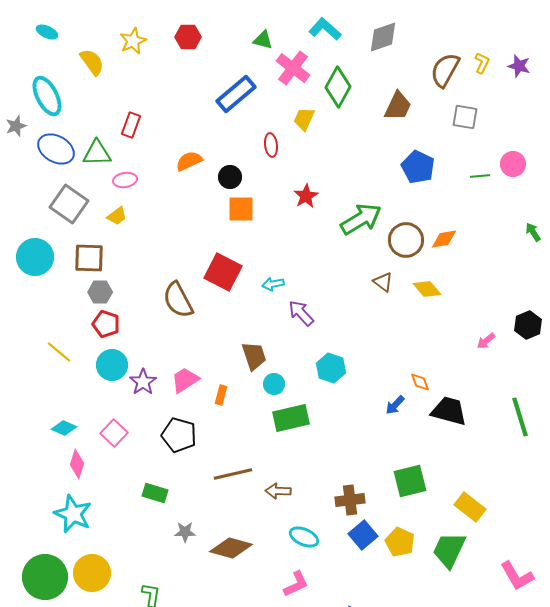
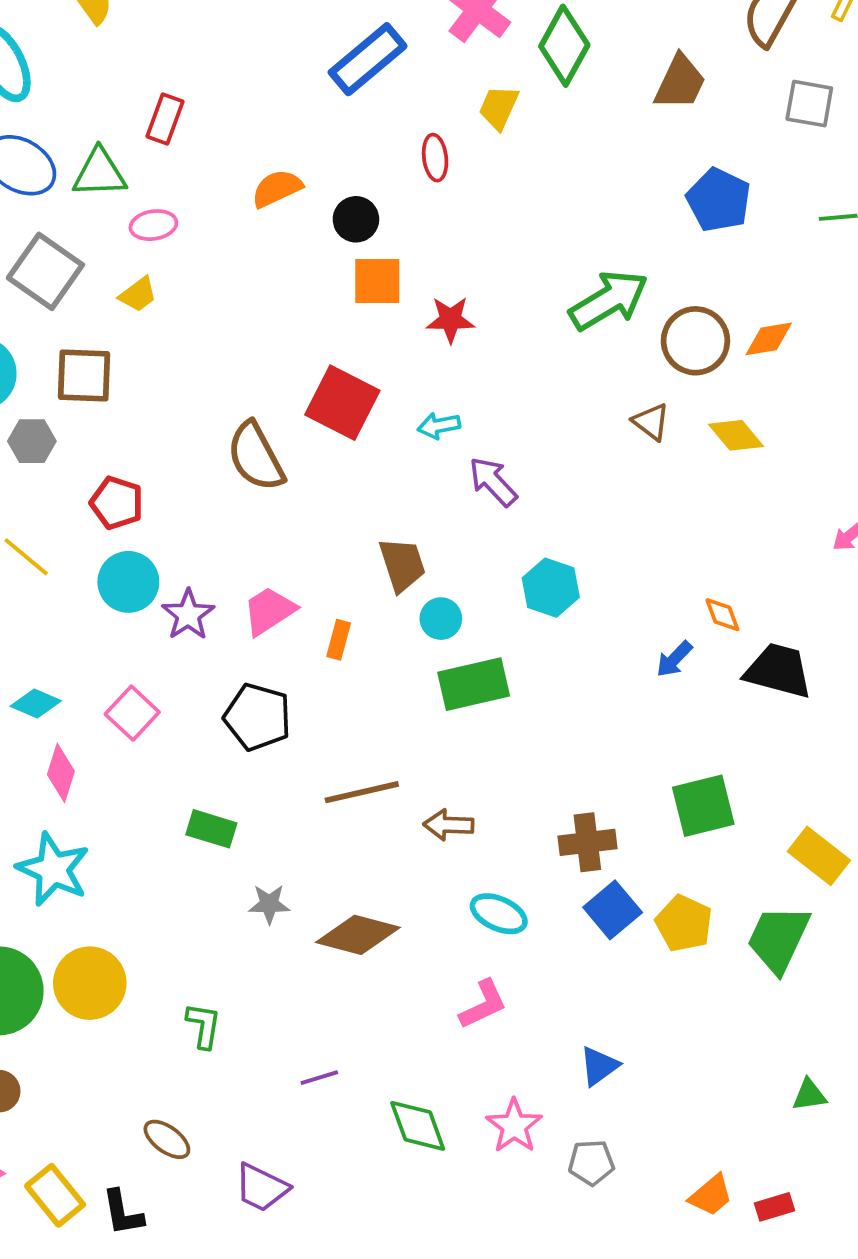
red star: (306, 196) -> (450, 320), moved, turned 30
gray hexagon: (100, 292) -> (32, 441), moved

